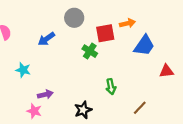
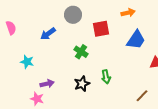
orange arrow: (128, 23) -> (128, 13), moved
green cross: (90, 51) -> (81, 52), moved
brown line: (140, 108) -> (142, 96), moved
black star: (83, 110) -> (82, 84), moved

